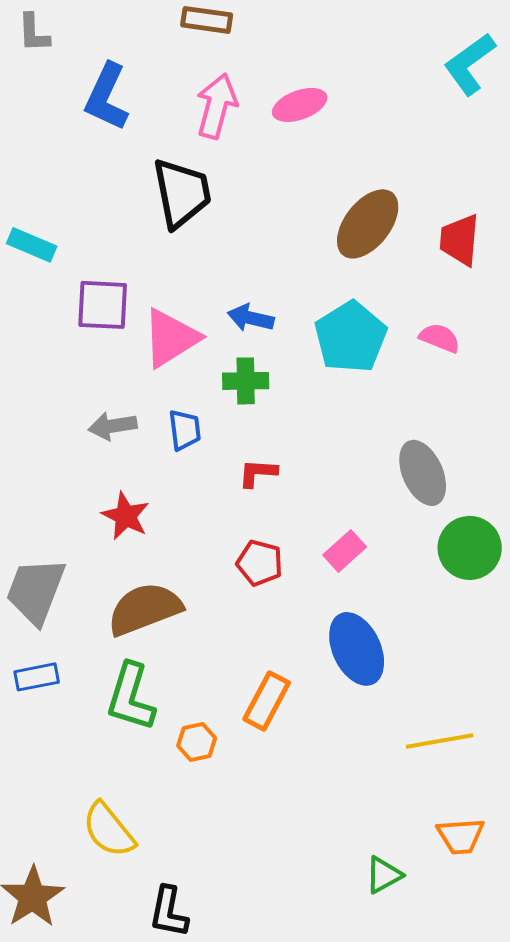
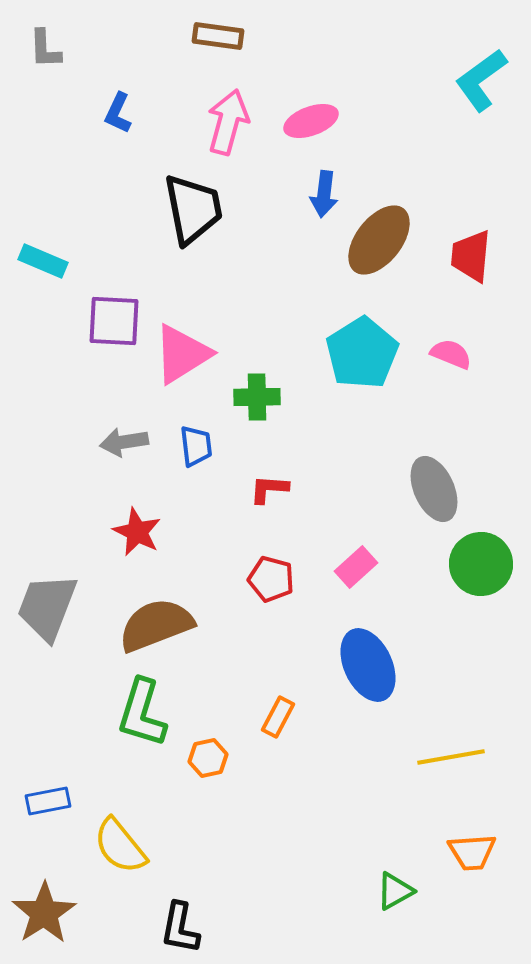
blue L-shape: (107, 97) -> (118, 113), size x0.6
blue arrow: (251, 318) -> (324, 194), moved, turned -96
blue rectangle: (37, 677) -> (48, 801), moved
orange rectangle: (267, 701) -> (278, 717), size x0.7

